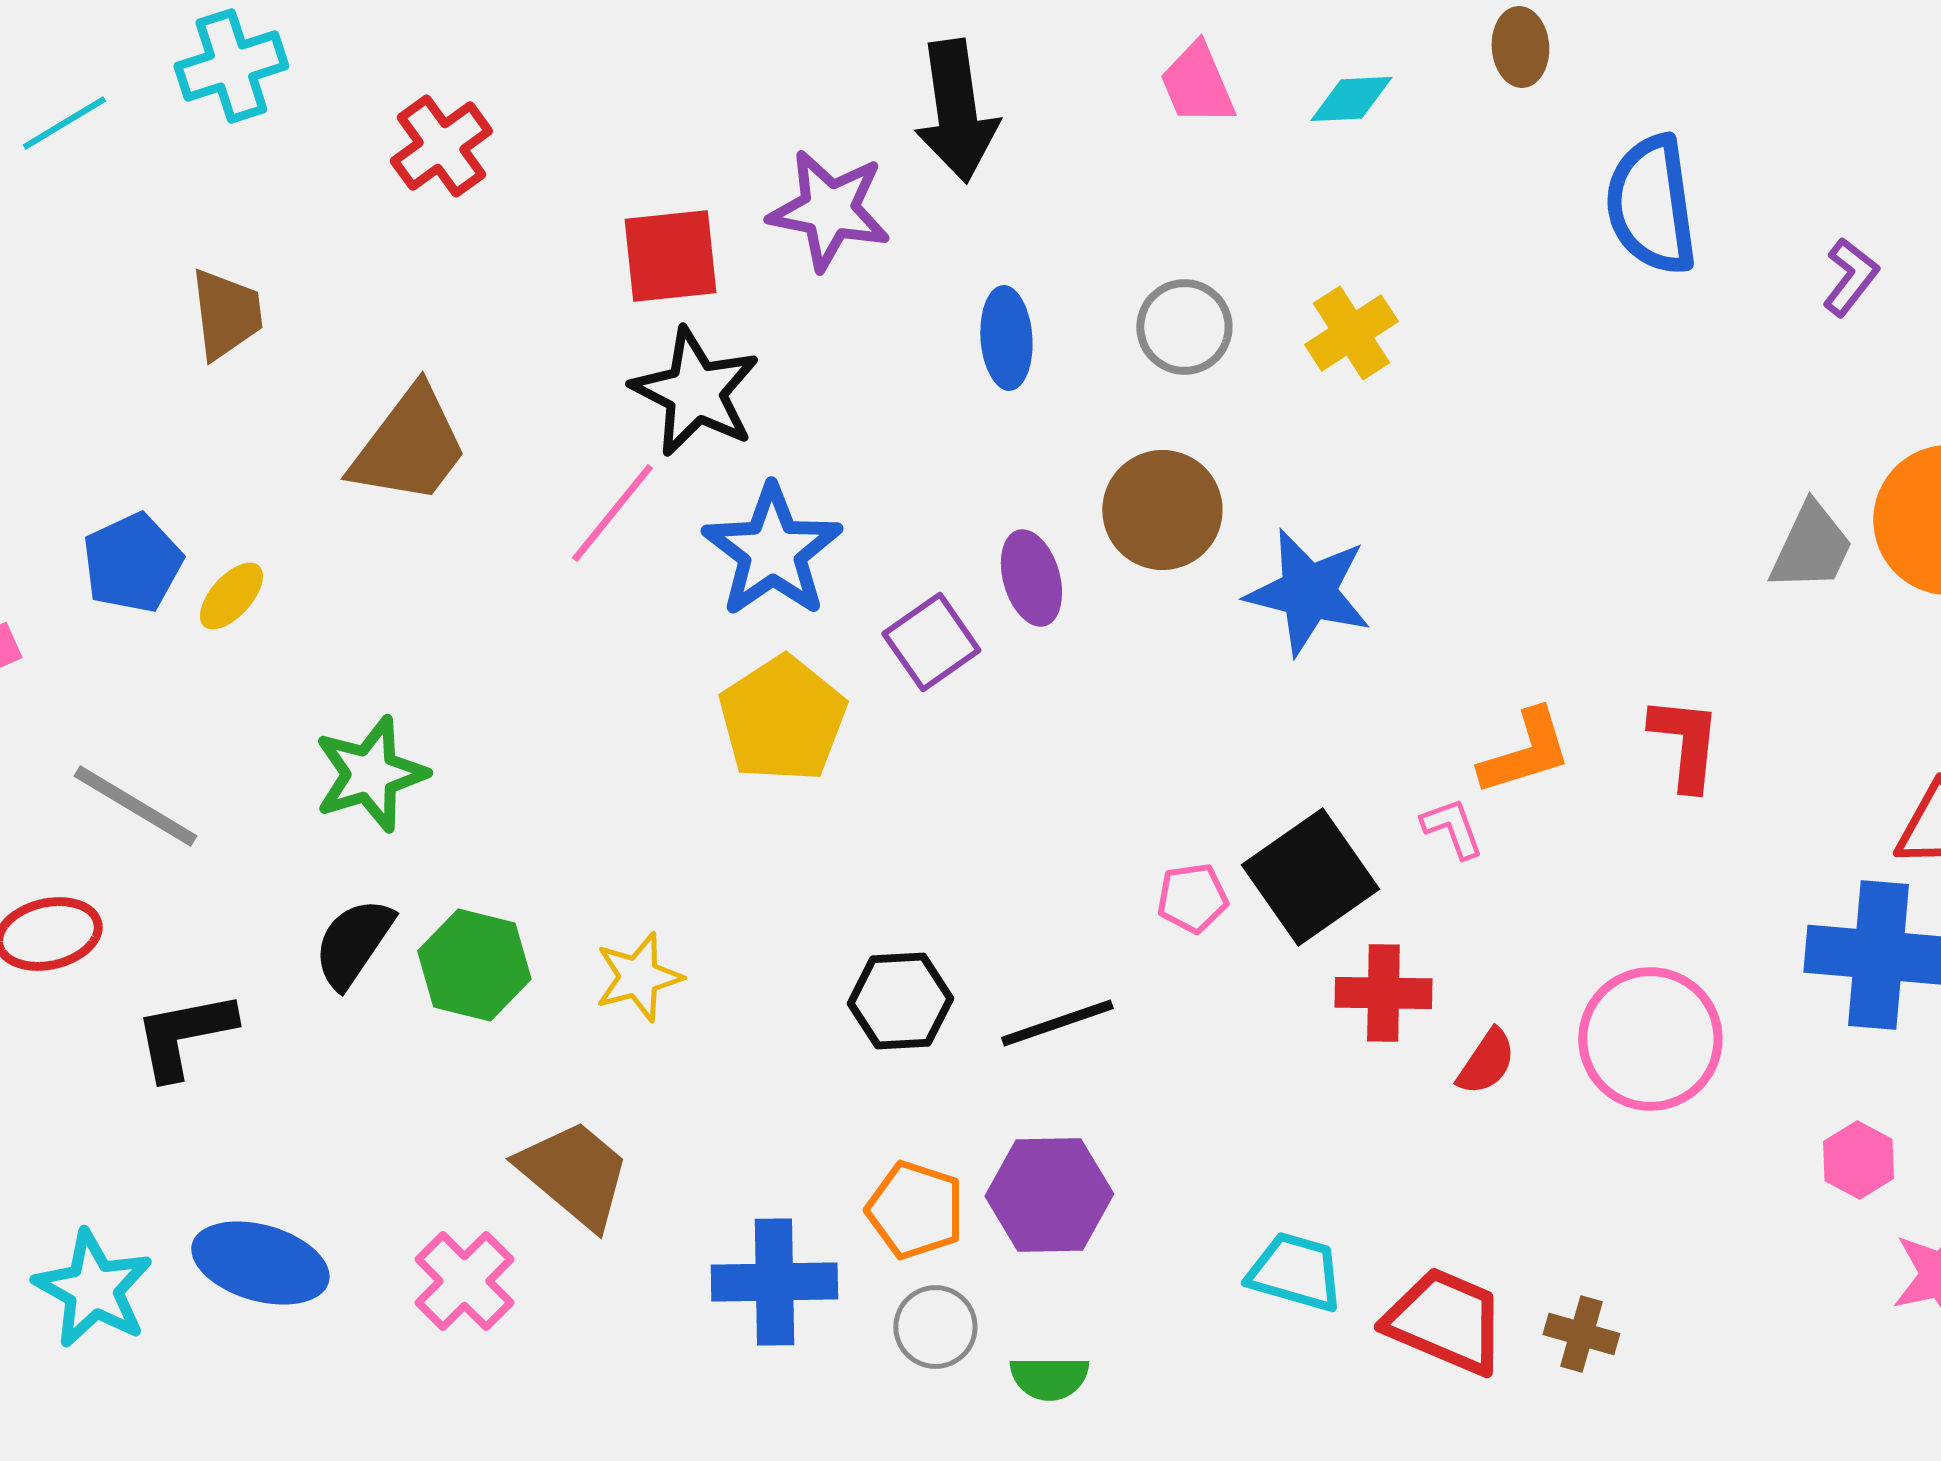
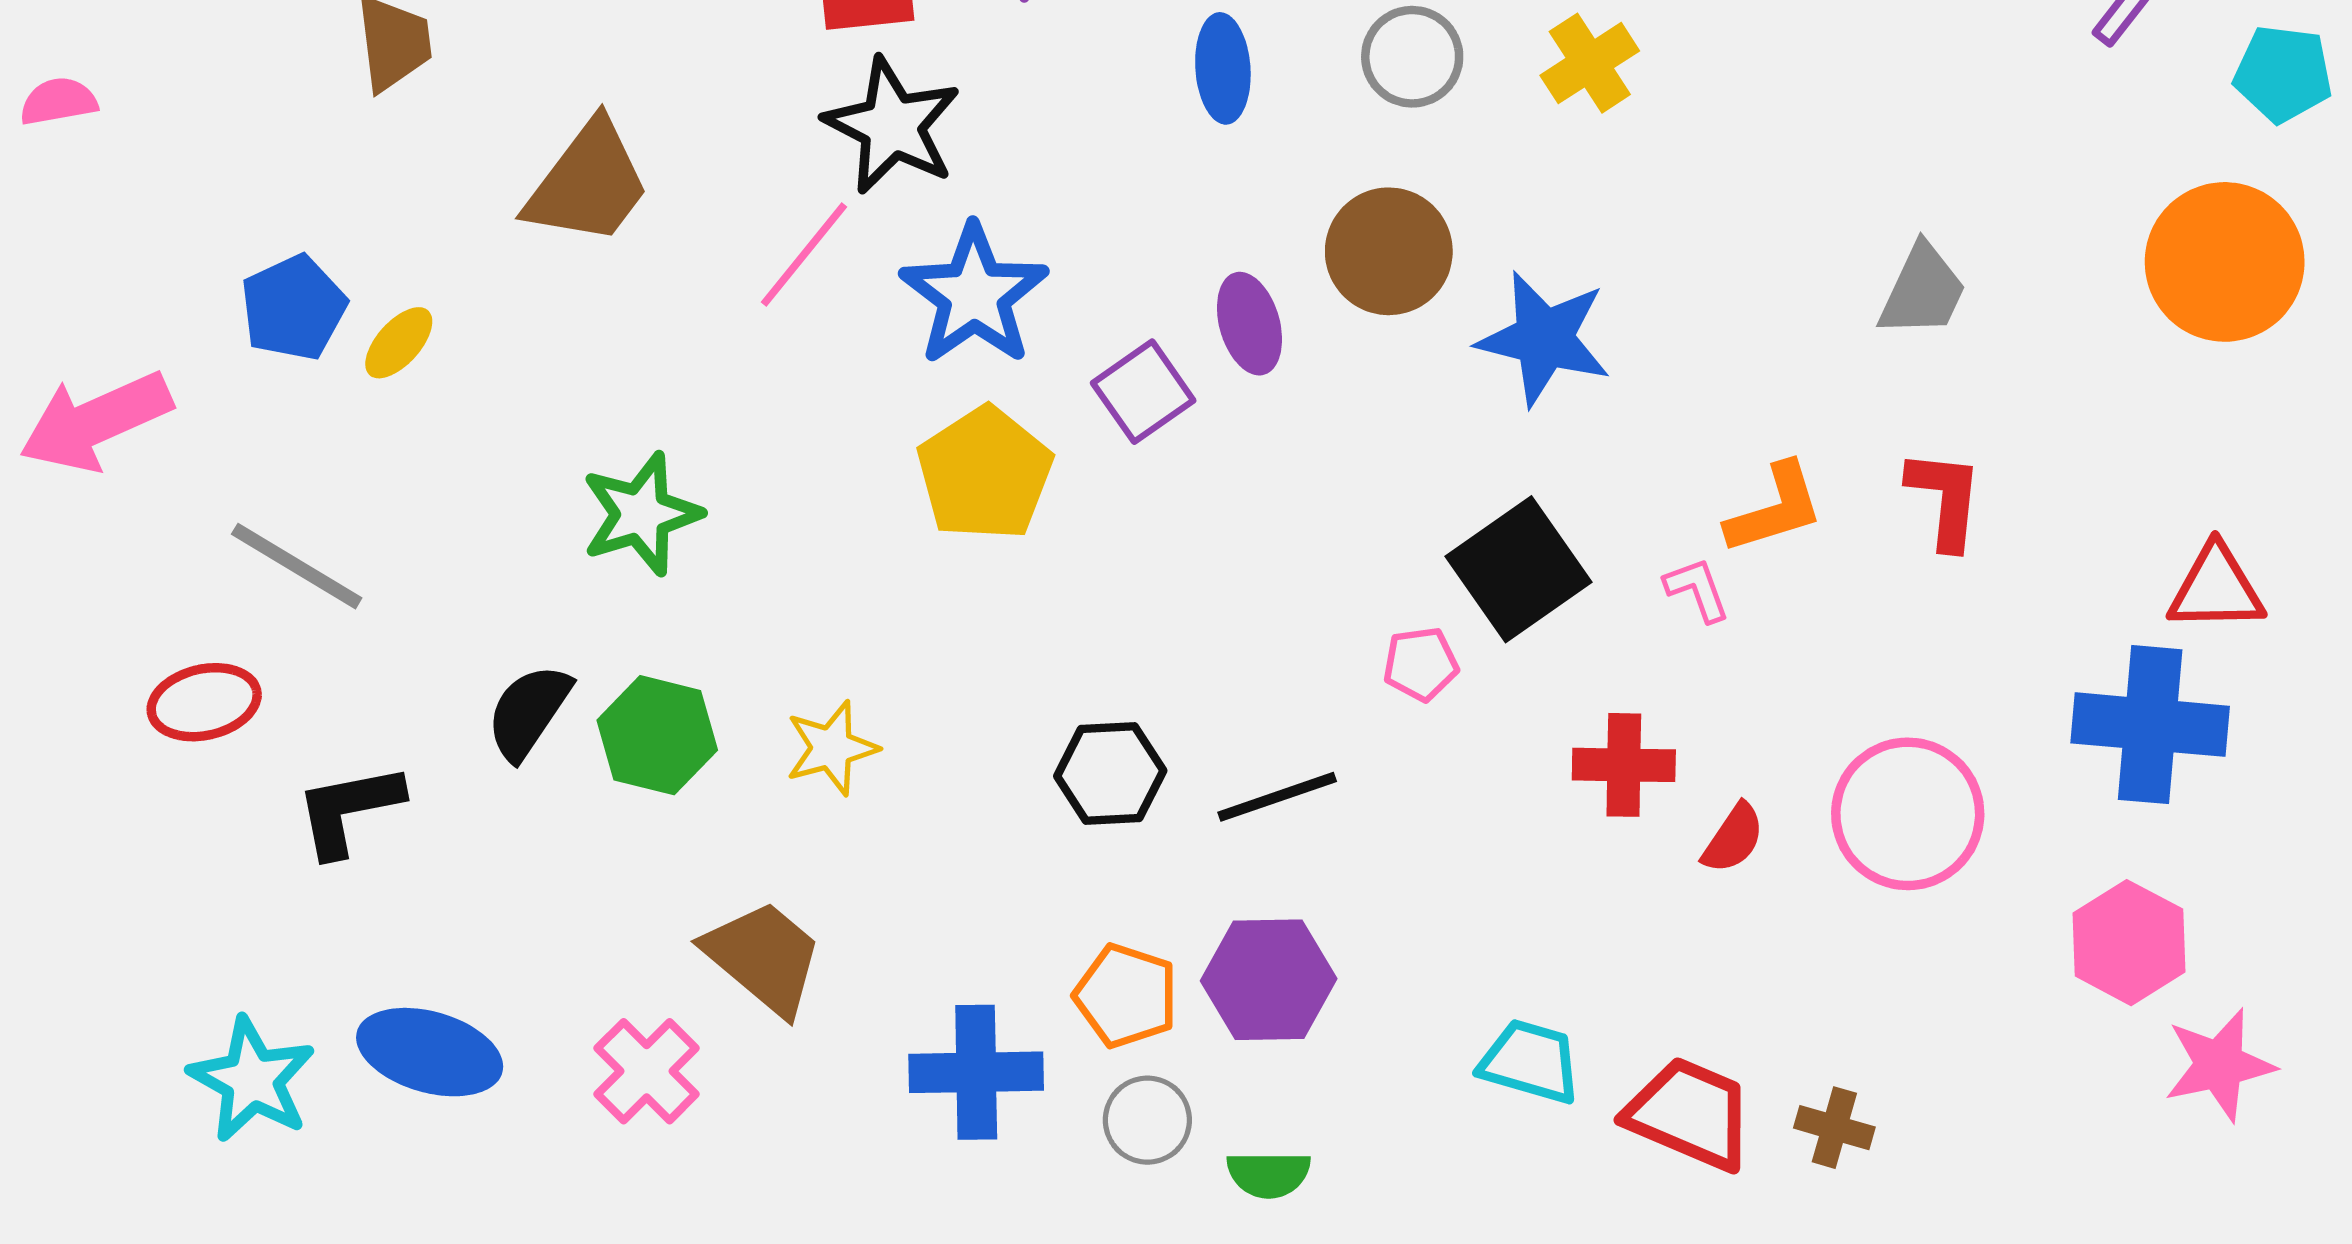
gray trapezoid: (1811, 547) -> (1923, 291), moved
green star: (370, 774) -> (641, 514), moved
black square: (1310, 877) -> (1519, 569), moved
pink hexagon: (1858, 1160) -> (2129, 943), size x1.5

